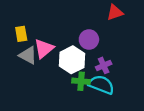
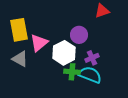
yellow rectangle: (21, 34) -> (19, 30), size x1.6
gray triangle: (28, 55) -> (20, 59), moved

